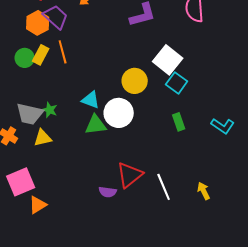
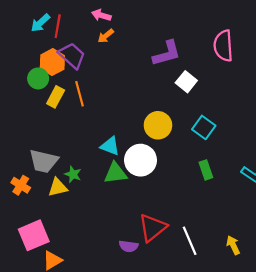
green circle: (25, 58) -> (38, 78), moved
white square: (168, 60) -> (186, 82), moved, size x0.7
green star: (50, 110) -> (73, 174), moved

